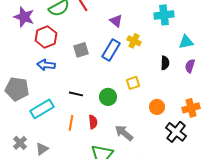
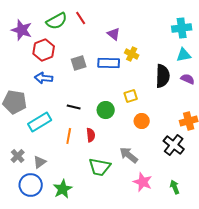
cyan cross: (164, 15) -> (182, 28), moved
blue rectangle: (111, 50) -> (109, 63), turned 60
black semicircle: (165, 63) -> (163, 76), size x1.6
purple semicircle: (190, 66) -> (188, 79), turned 96
orange circle: (157, 107) -> (142, 121), moved
gray arrow: (124, 133) -> (129, 155), moved

